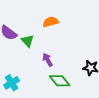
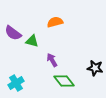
green triangle: (28, 41) -> (32, 41), turned -32

